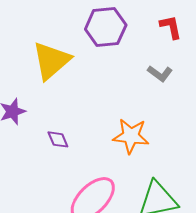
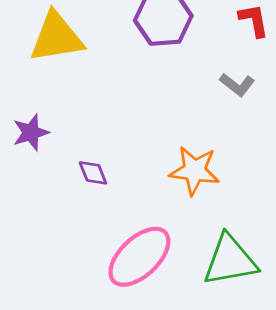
yellow triangle: (51, 61) -> (56, 37), moved, turned 30

